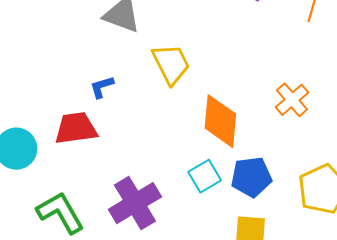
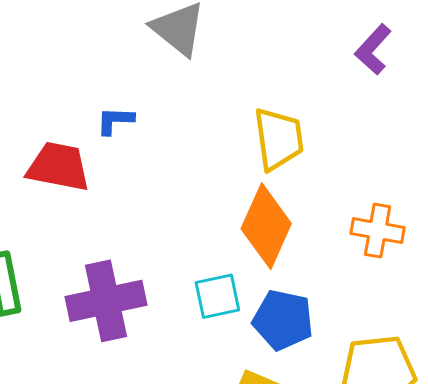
yellow trapezoid: (171, 64) -> (279, 139), moved
orange cross: (292, 100) -> (378, 231), turned 32

